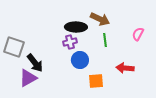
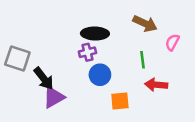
brown arrow: (100, 19) -> (145, 24), moved
green line: (105, 40) -> (142, 60), moved
purple triangle: (28, 78) -> (54, 97), moved

